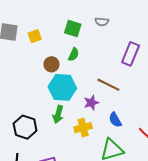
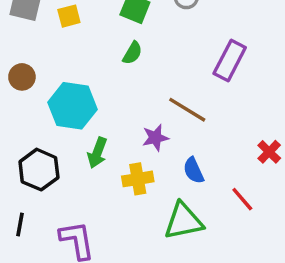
brown circle: (51, 64) -> (22, 77), moved
cyan hexagon: (62, 87) -> (72, 106), moved

